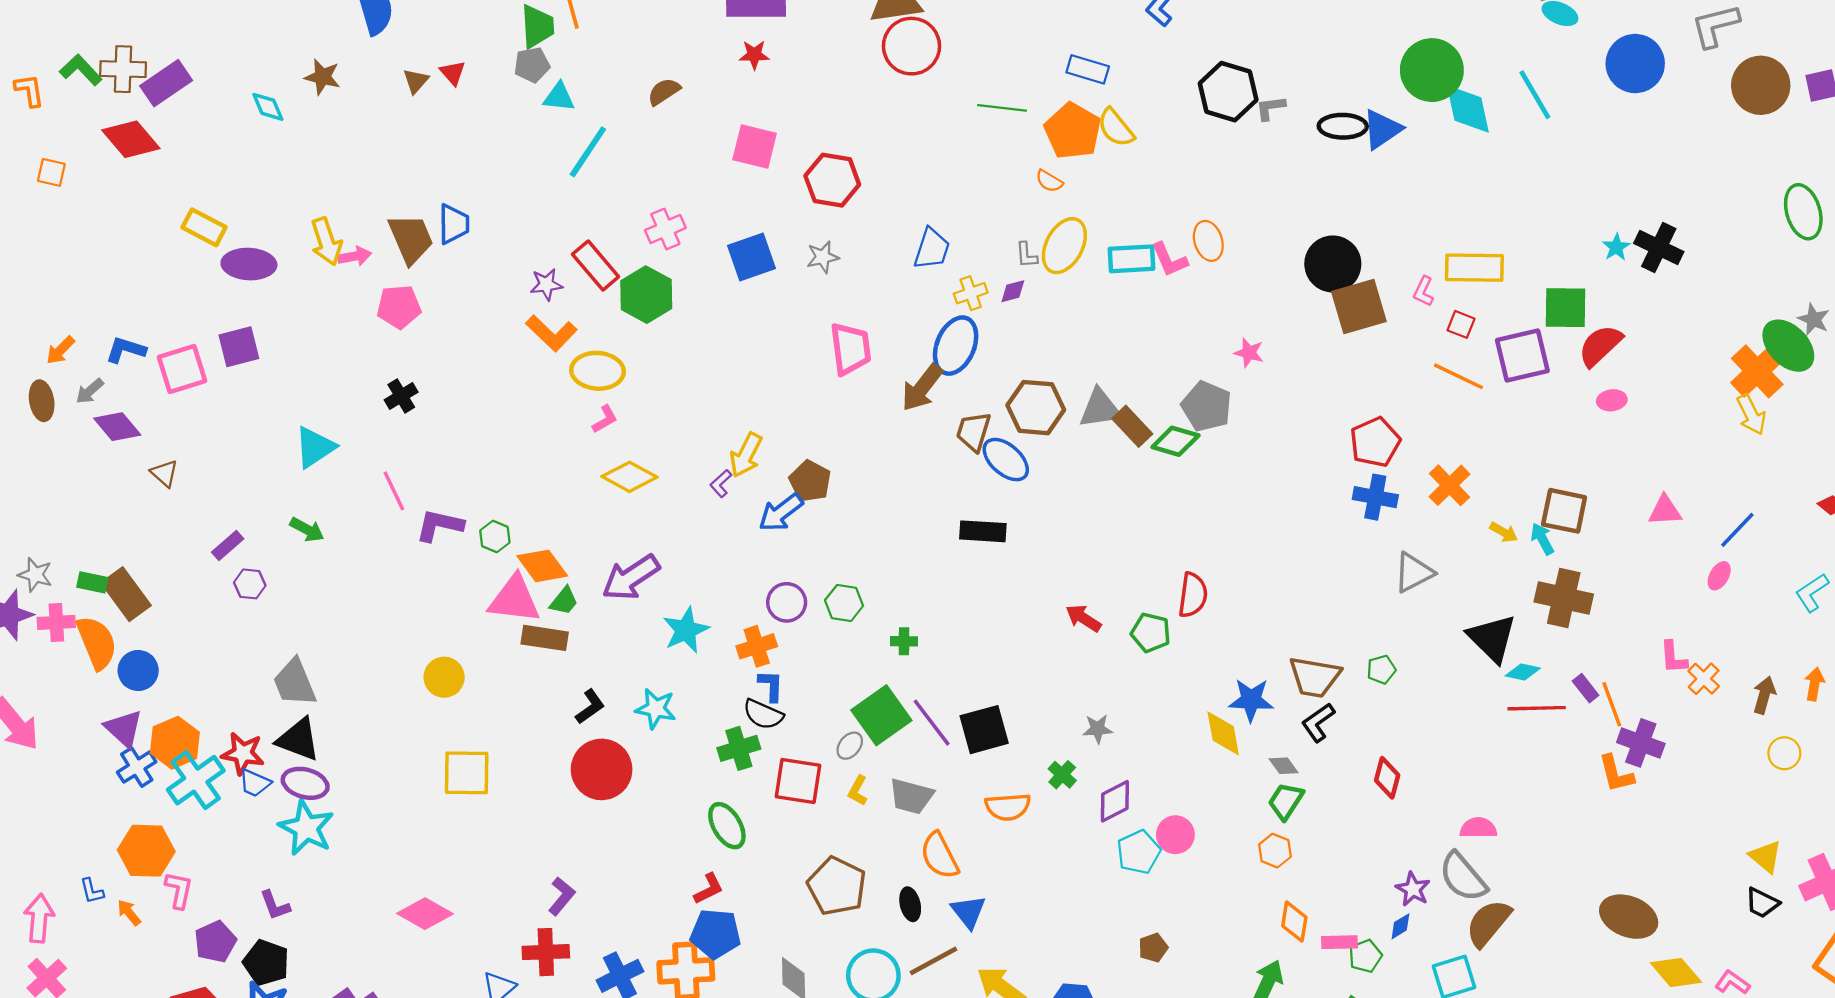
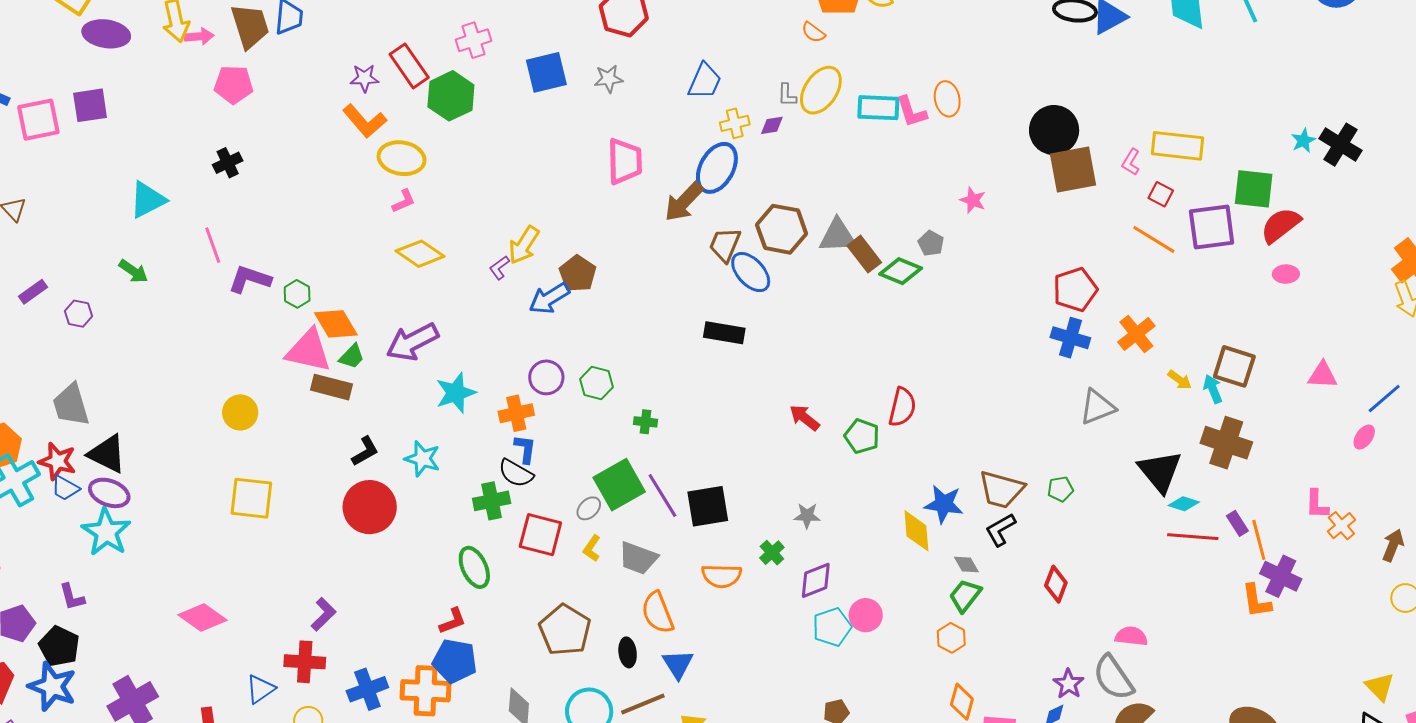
gray pentagon: (1207, 406) -> (931, 243), size x0.6
purple rectangle: (228, 545) -> (33, 292), moved
gray trapezoid: (295, 683) -> (71, 405), moved

